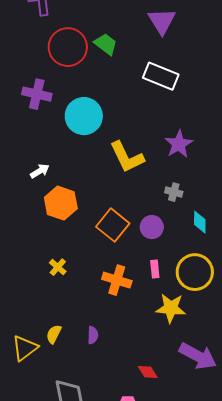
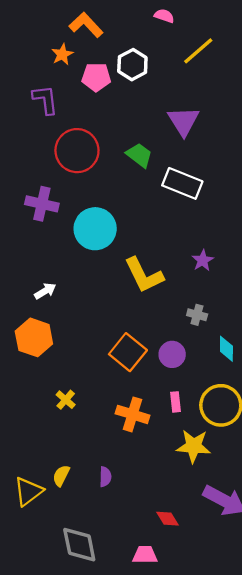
green trapezoid: (106, 44) -> (139, 155), moved
purple star: (179, 144) -> (203, 260), size x0.7
orange hexagon: (61, 203) -> (34, 337), moved

